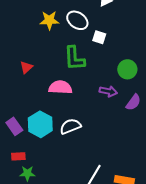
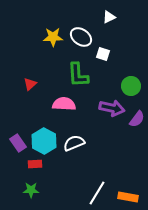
purple arrow: (108, 91) -> (112, 108), size x1.4
red rectangle: (18, 156) -> (35, 164), moved

